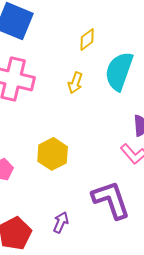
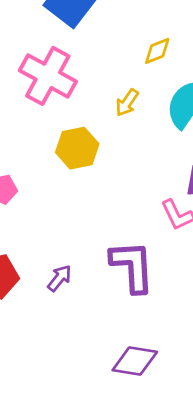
yellow hexagon: (53, 154) -> (77, 148), moved

